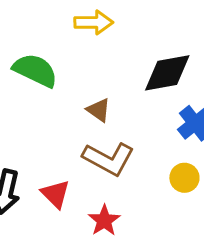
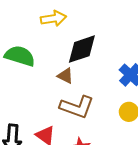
black diamond: (167, 73) -> (82, 49), moved

